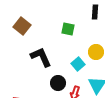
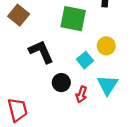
green square: (68, 29) -> (73, 19), size x1.6

